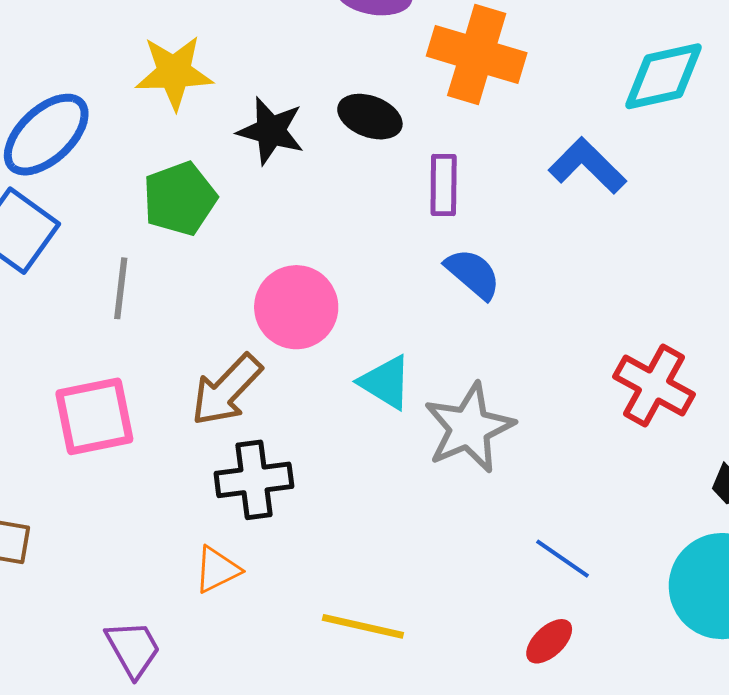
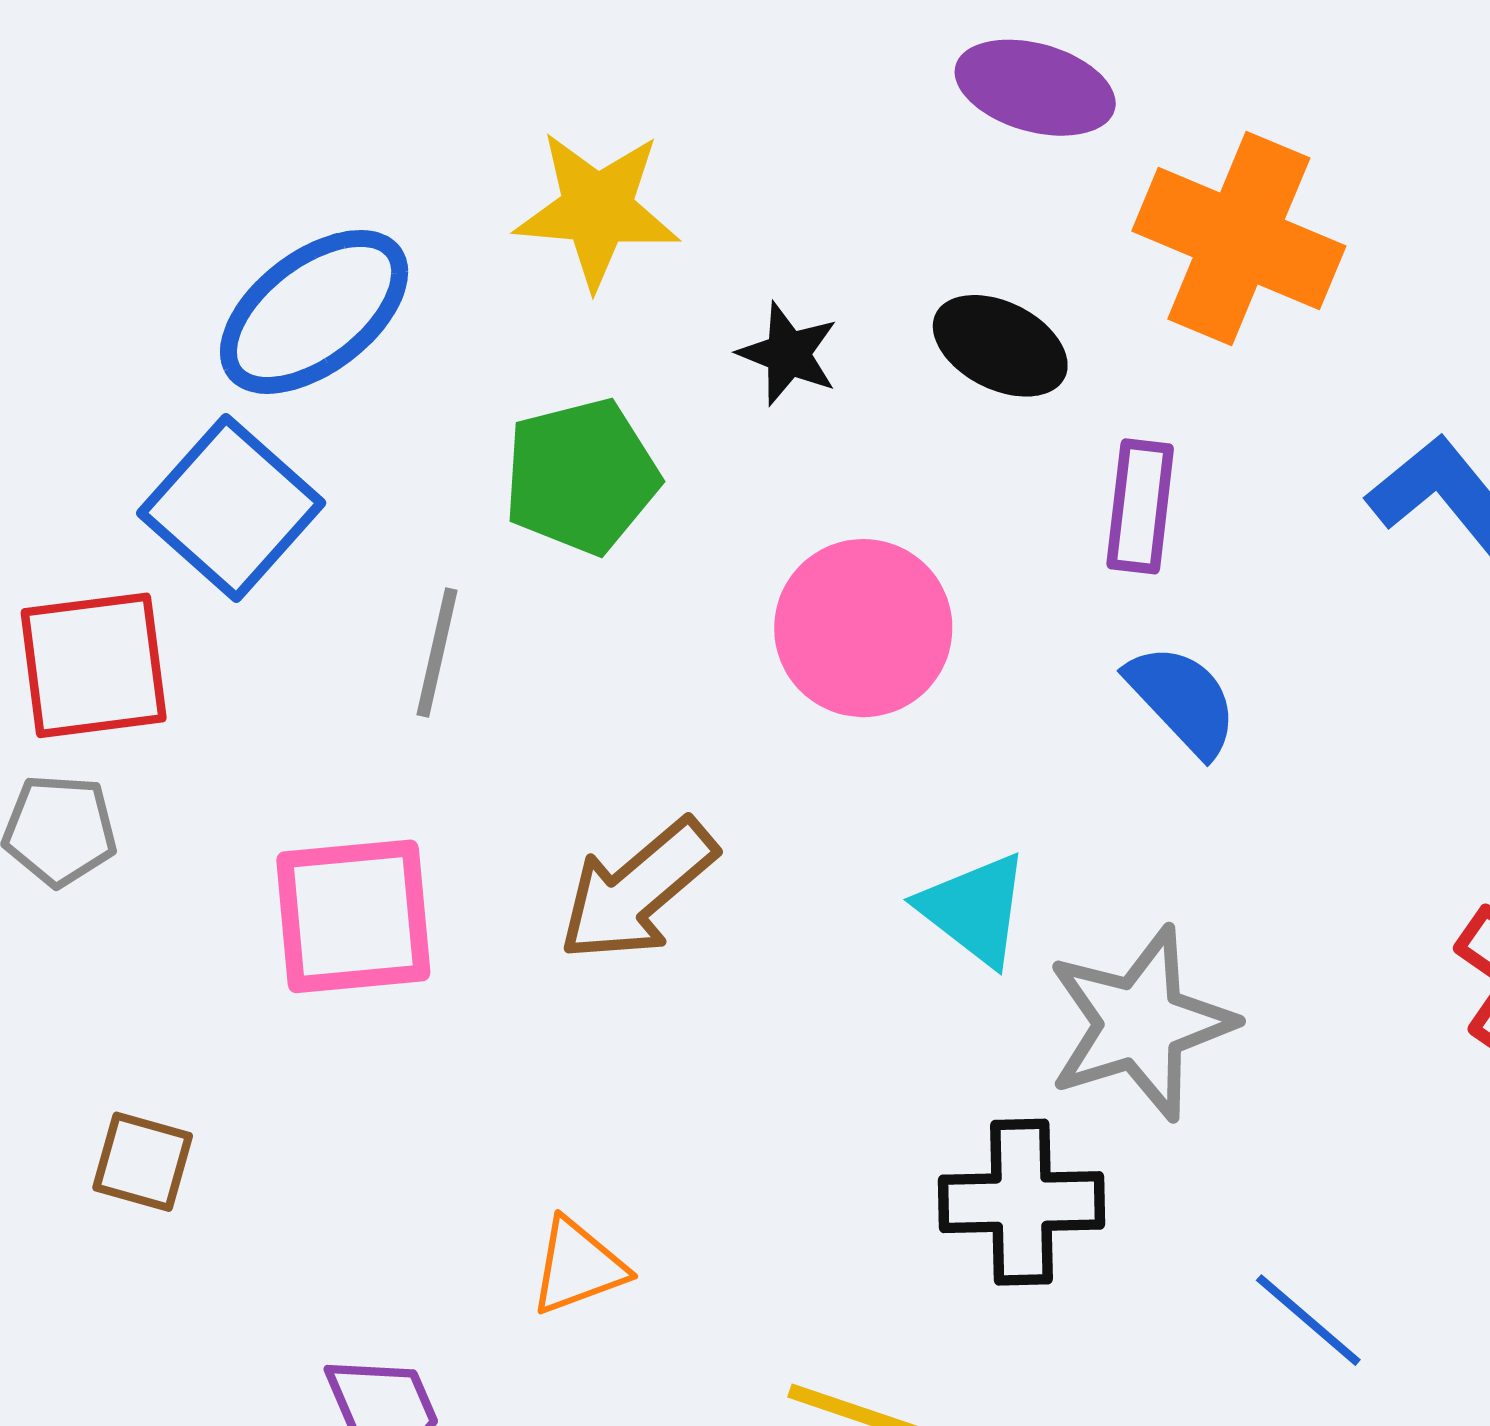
black star: (271, 131) -> (788, 354), size x0.7
pink circle: (296, 307) -> (863, 628), moved
black cross: (254, 480) -> (1022, 1202), moved

